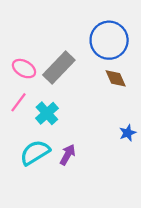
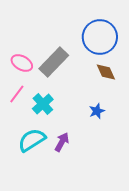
blue star: (128, 133) -> (97, 111), moved

